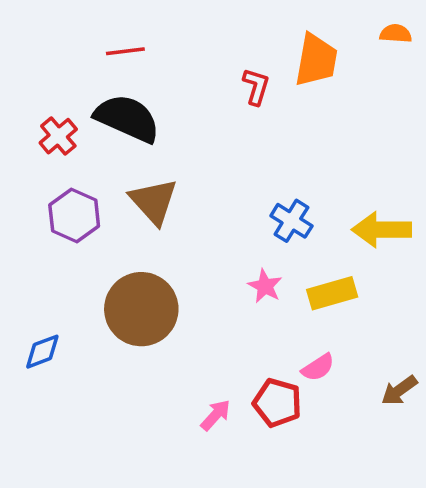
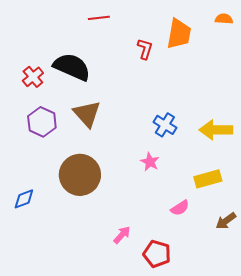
red line: (125, 51) -> (99, 18), moved
yellow rectangle: (332, 293) -> (208, 179), moved
red pentagon: (277, 403) -> (157, 254), moved

